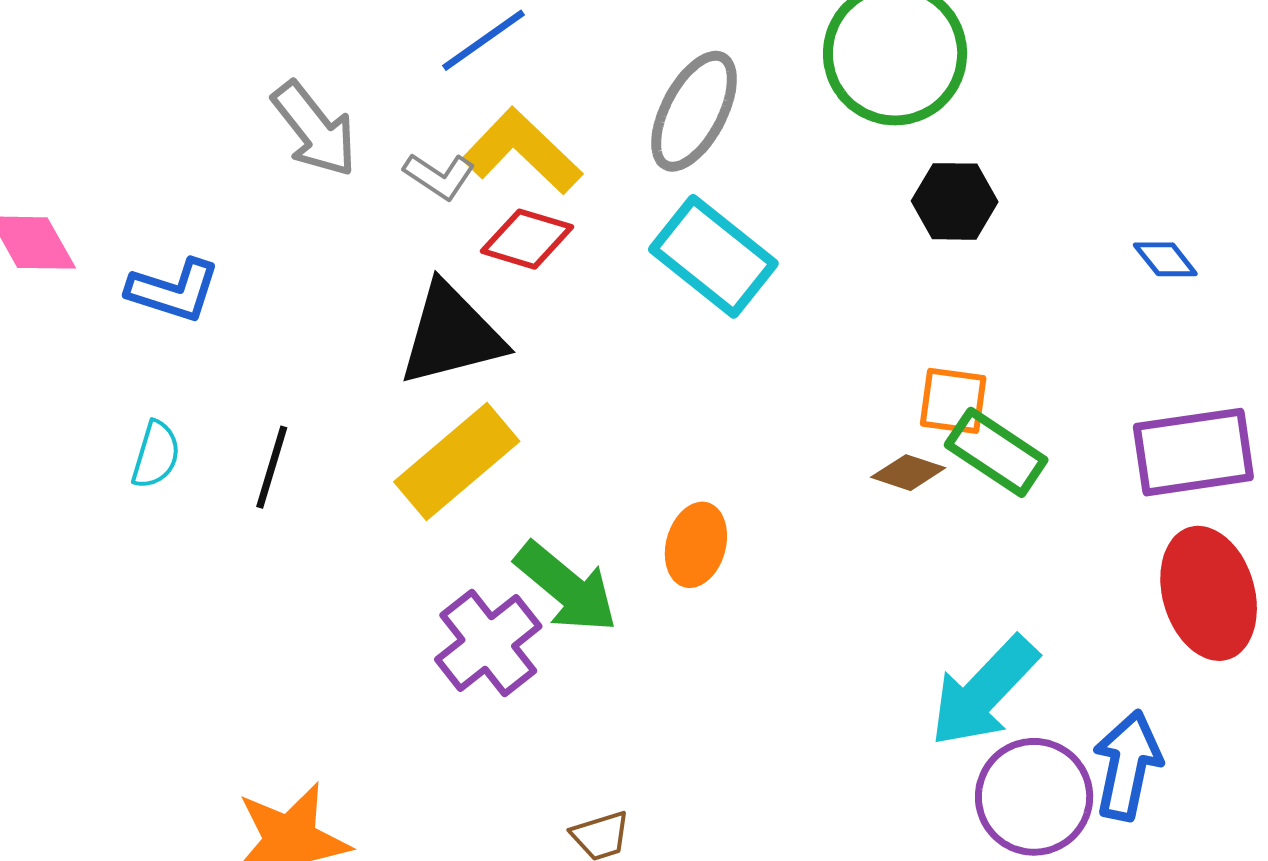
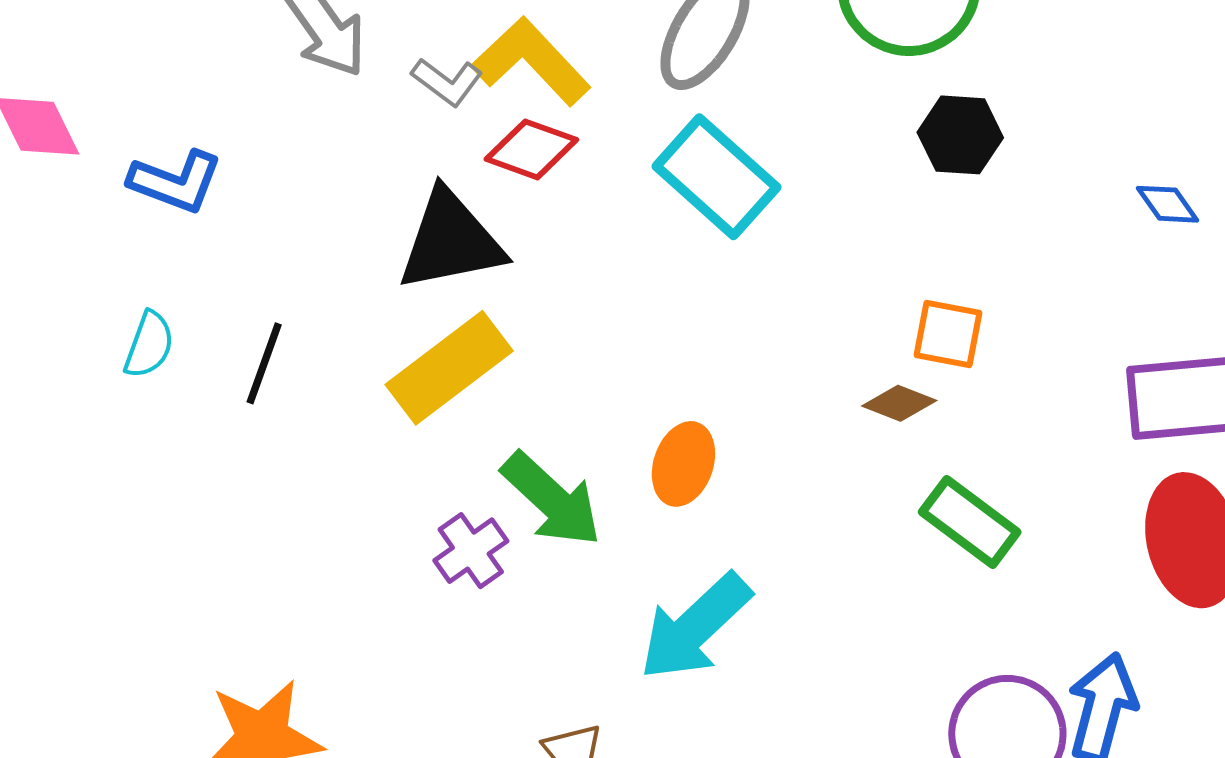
green rectangle: (996, 452) -> (970, 522), moved
purple cross: (488, 643) -> (471, 551), size x0.7
cyan arrow: (984, 692) -> (695, 627), moved

